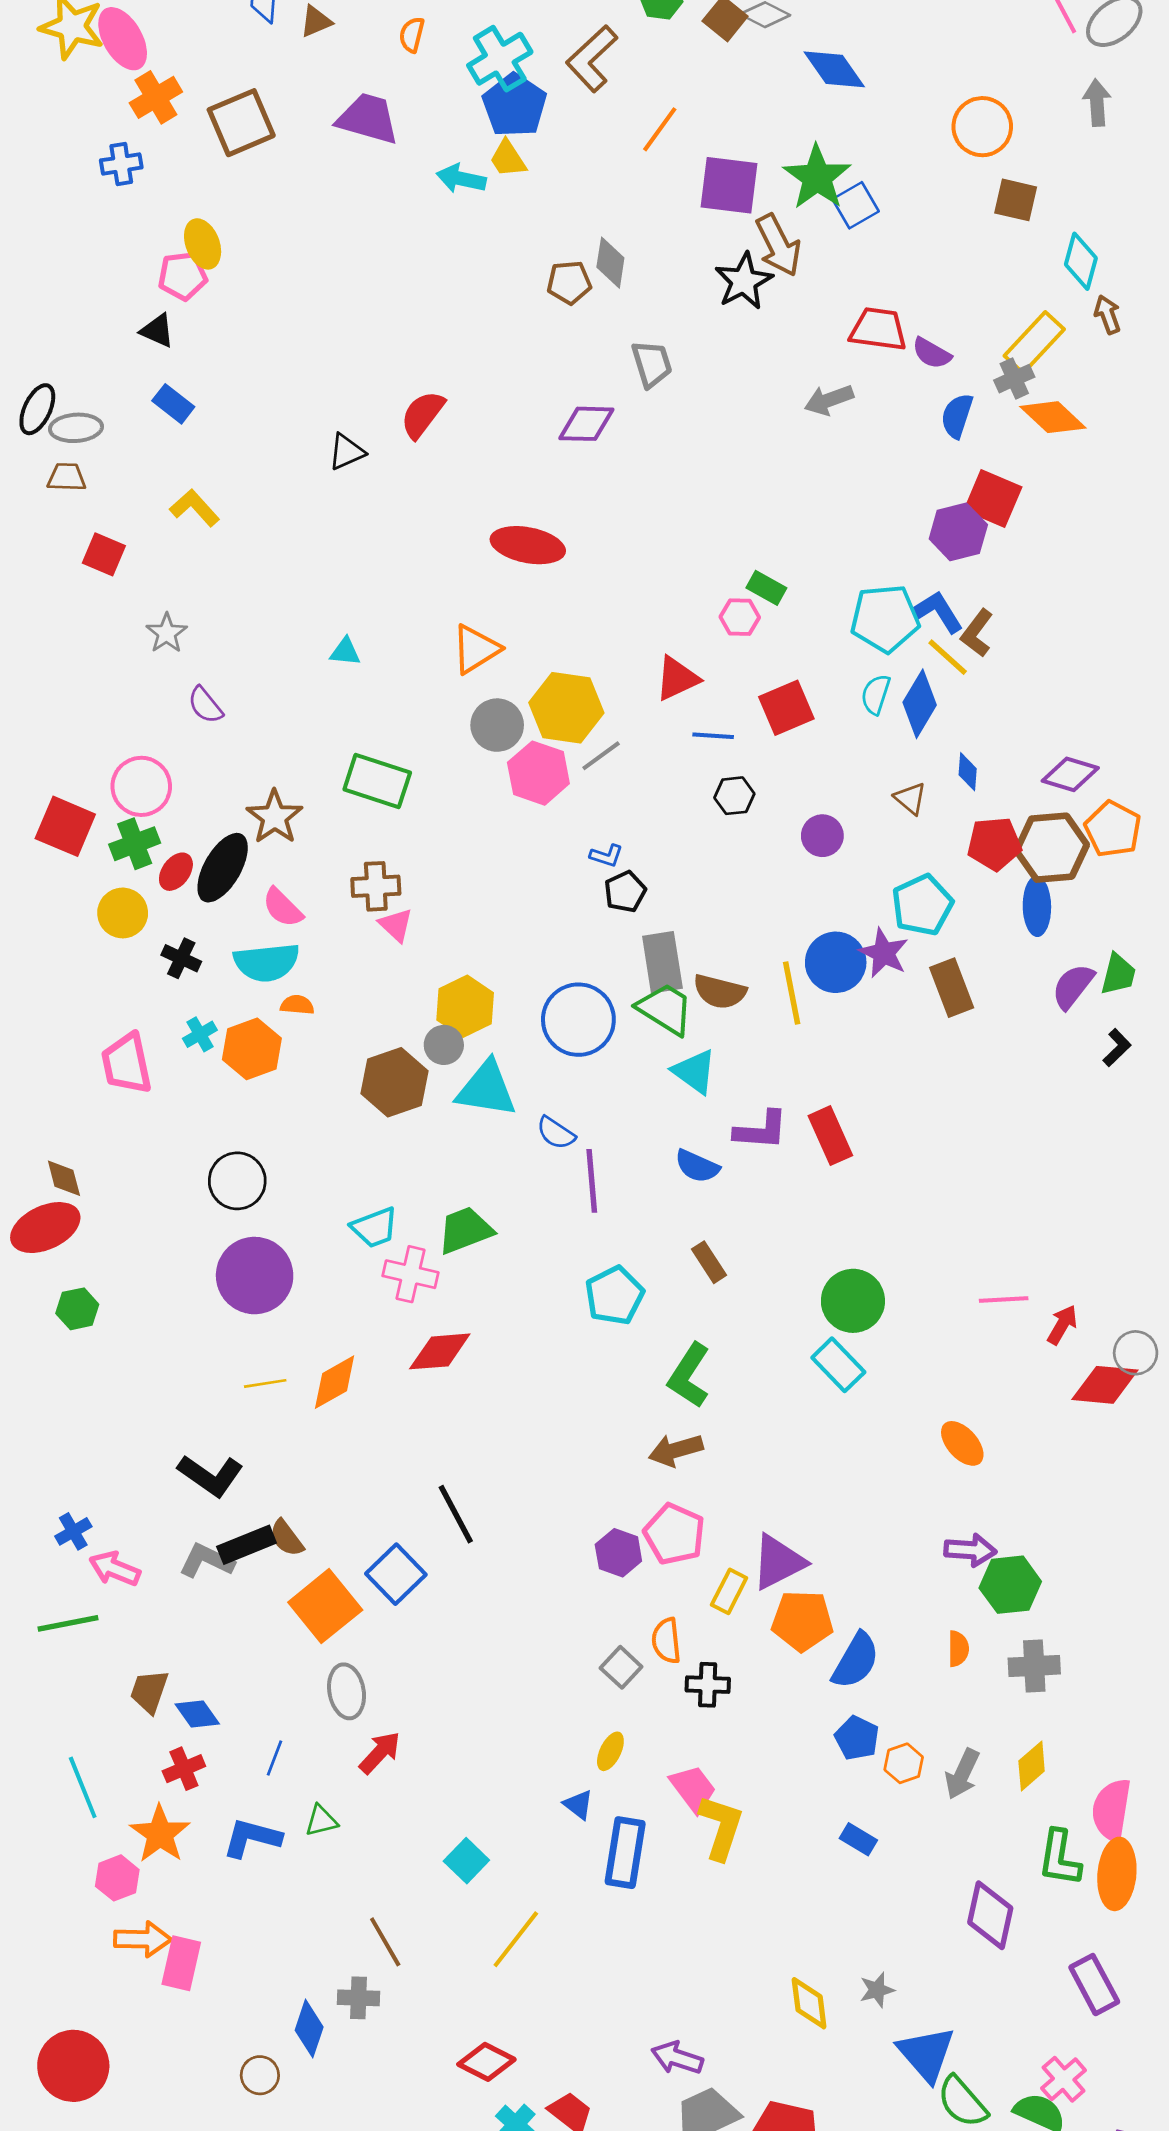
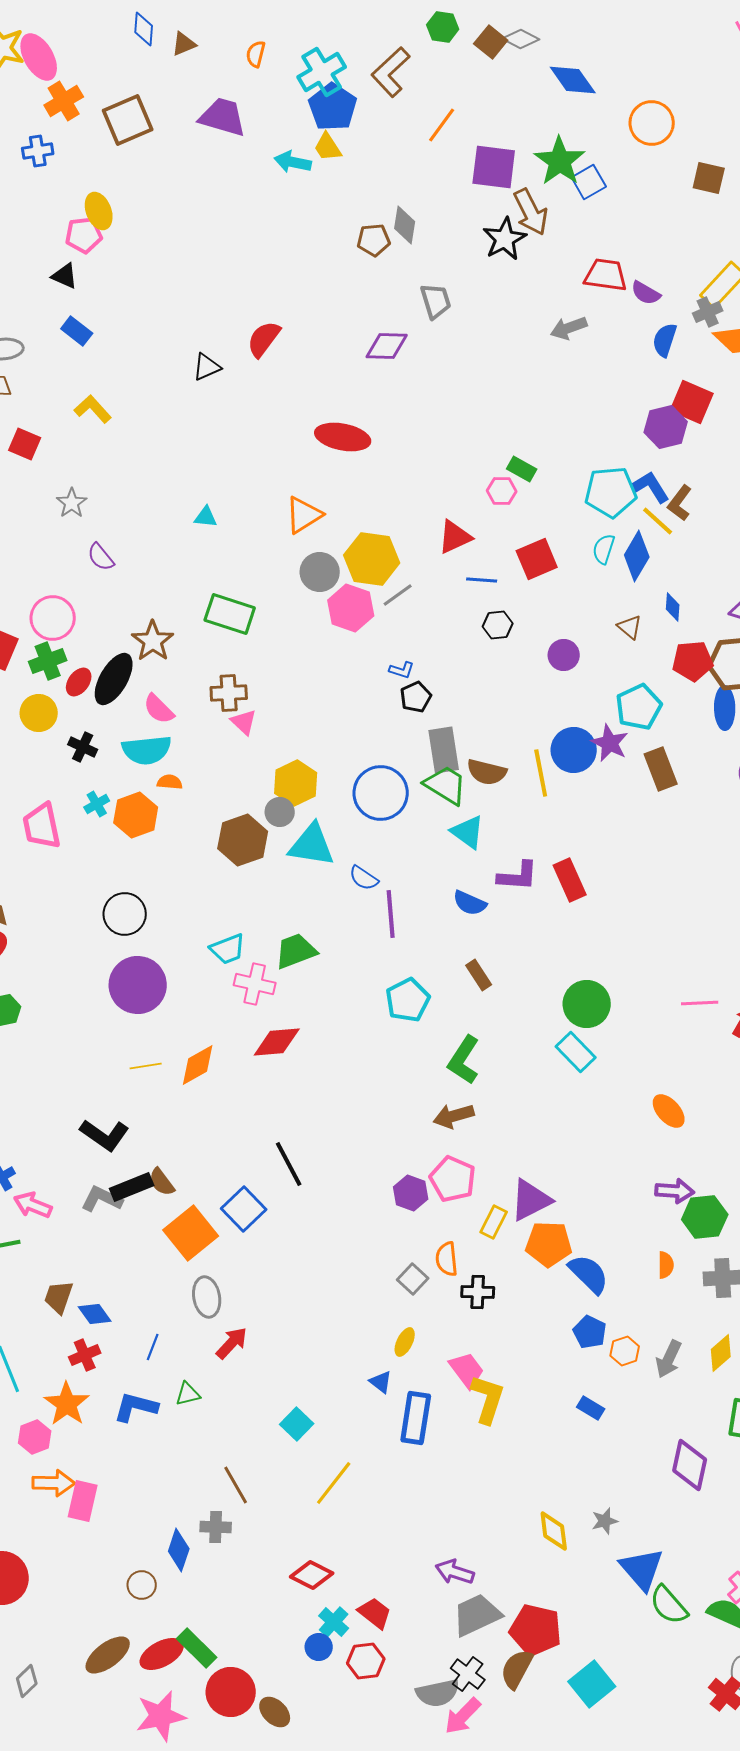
orange circle: (982, 127) -> (652, 123), moved
blue semicircle: (856, 1661) -> (589, 1274), turned -75

